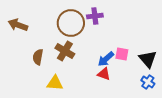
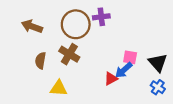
brown arrow: (18, 25) -> (32, 26), moved
blue arrow: (106, 59) -> (124, 70), moved
red triangle: (104, 74) -> (111, 79), turned -48

